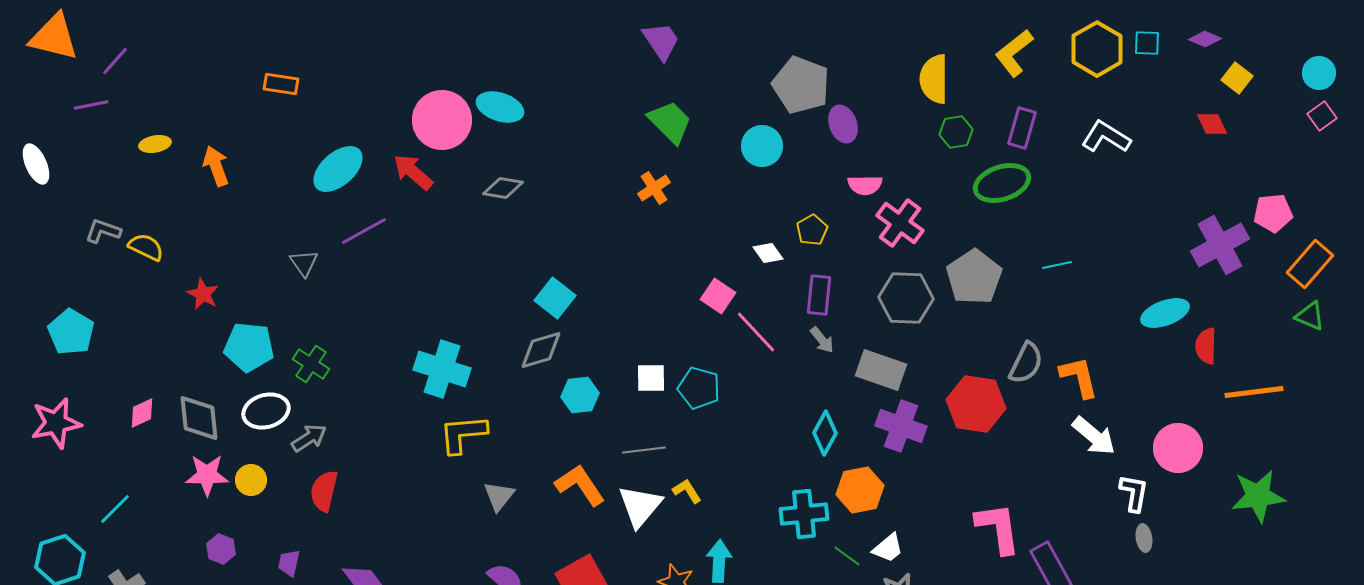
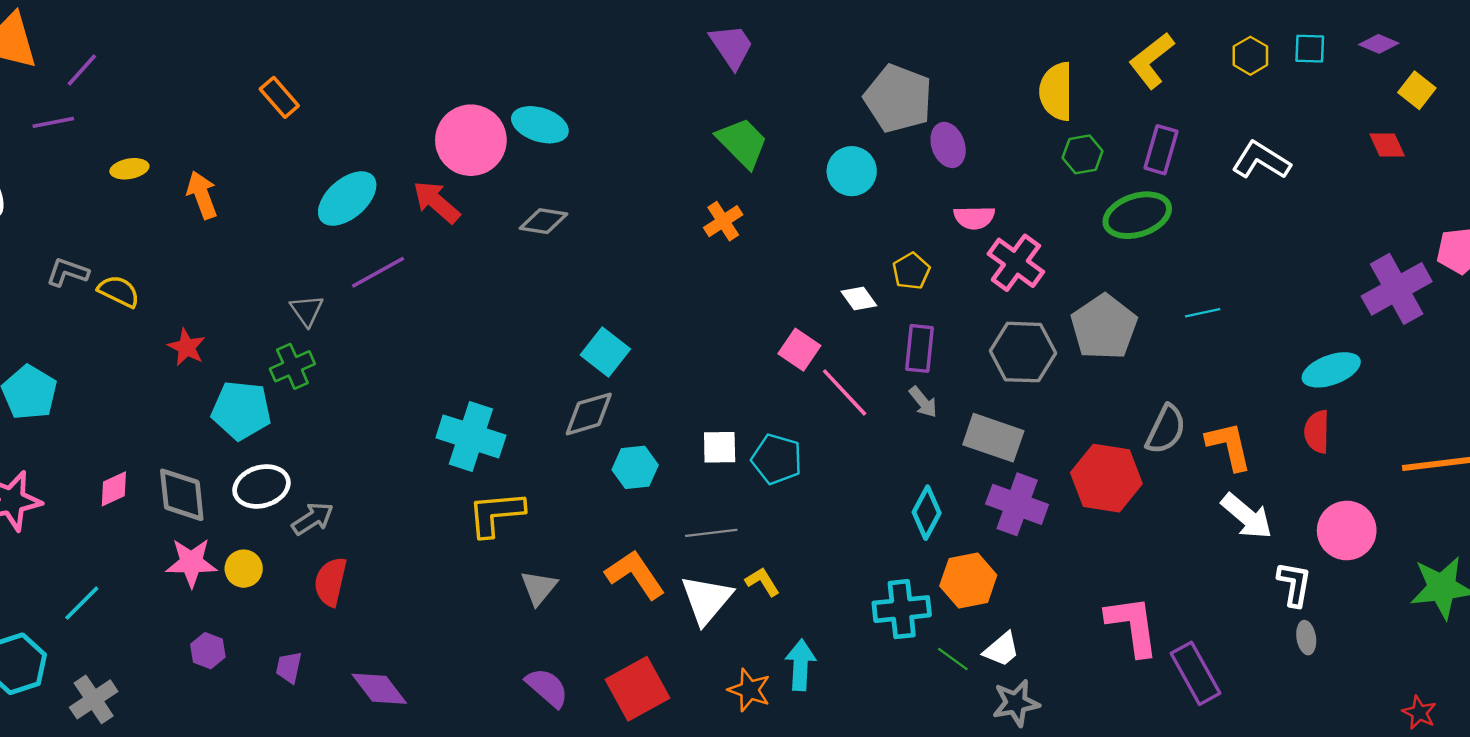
yellow hexagon: (1097, 49) -> (1250, 56), size x0.6
orange rectangle: (281, 84) -> (279, 97), turned 40
red semicircle: (1206, 346) -> (1317, 432), moved
green cross: (311, 364) -> (292, 366), moved, turned 33

